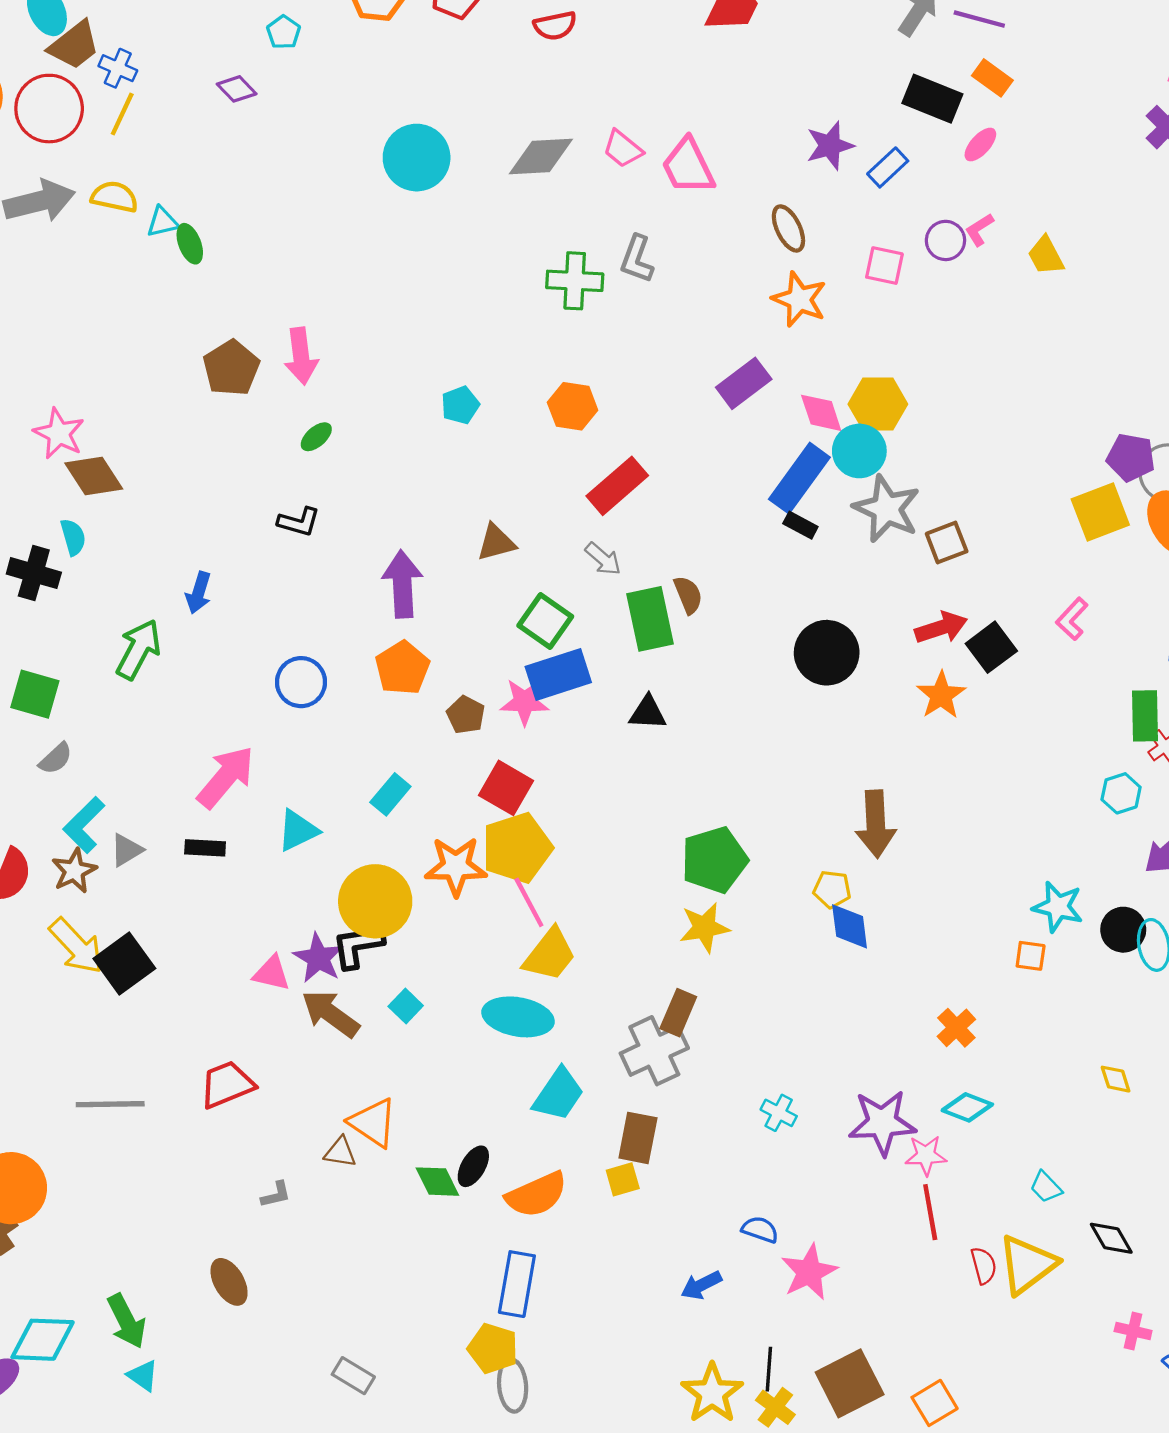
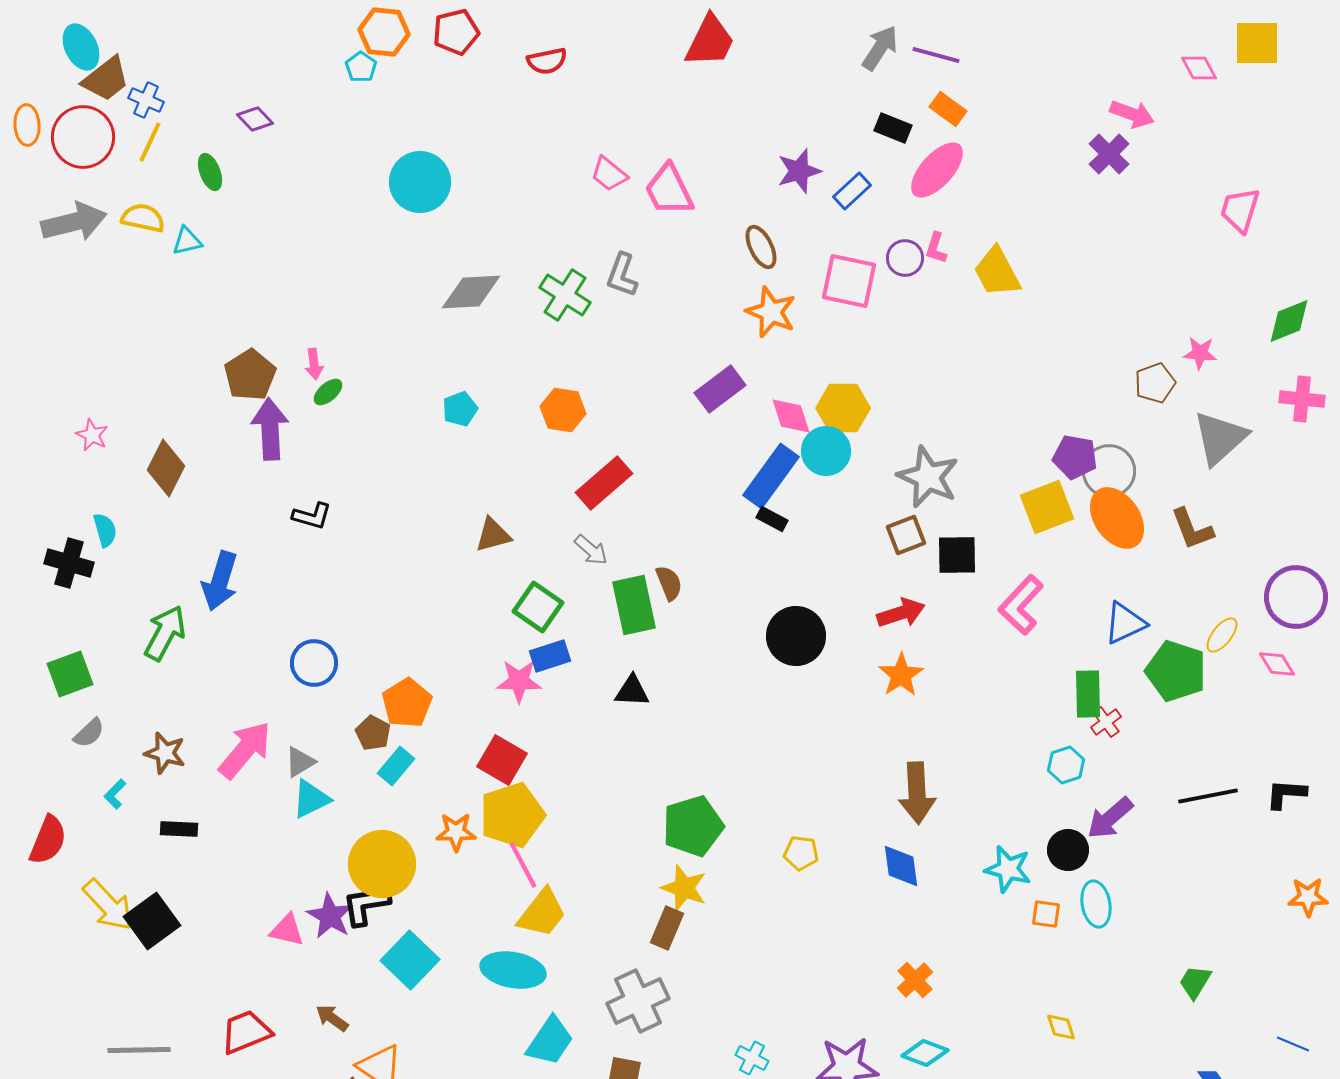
cyan pentagon: (284, 32) -> (361, 67), moved
black rectangle: (932, 99) -> (893, 128), size x0.7
pink ellipse: (980, 145) -> (937, 170), size x1.8
gray diamond: (541, 156) -> (471, 292), moved
pink L-shape: (979, 230) -> (936, 248), turned -40
green ellipse: (190, 244) -> (210, 172), moved
yellow trapezoid: (1046, 256) -> (997, 272), size x1.4
pink square: (884, 266) -> (849, 281), size x1.5
green cross: (575, 281) -> (565, 295), turned 30
pink arrow: (301, 356) -> (314, 364), size x0.6
pink star: (59, 433) -> (92, 435), size x0.7
green ellipse: (316, 437) -> (328, 392), moved
brown diamond: (94, 476) -> (166, 468), moved, turned 60
gray star: (887, 509) -> (928, 477), moved
purple arrow: (402, 584) -> (270, 429), moved
blue arrow: (198, 593) -> (220, 581), size x1.5
pink L-shape: (1072, 619) -> (1021, 605), size x1.5
black square: (991, 647) -> (957, 555), moved, turned 36
orange pentagon: (402, 668) -> (407, 703), moved
blue rectangle: (558, 674) -> (550, 656), size x0.7
green square: (35, 694) -> (70, 674), turned -36
brown pentagon: (466, 715) -> (373, 733), moved
brown arrow: (876, 824) -> (917, 793), moved
cyan L-shape: (84, 825) -> (115, 794), size x0.6
black rectangle: (205, 848) -> (179, 829), moved
gray triangle: (127, 850) -> (300, 762), moved
orange star: (456, 866) -> (456, 832), size x0.7
brown star: (74, 871) -> (165, 753), moved, turned -30
blue diamond: (850, 926) -> (901, 866), moved
yellow star: (704, 927) -> (684, 888), turned 30
black circle: (1123, 930) -> (1068, 850), moved
orange square: (1031, 956) -> (1046, 914), moved
cyan square: (406, 1006) -> (410, 960), size x1.8
brown rectangle: (678, 1013) -> (667, 928), moved
brown arrow: (330, 1014) -> (332, 1018), moved, size x0.6

